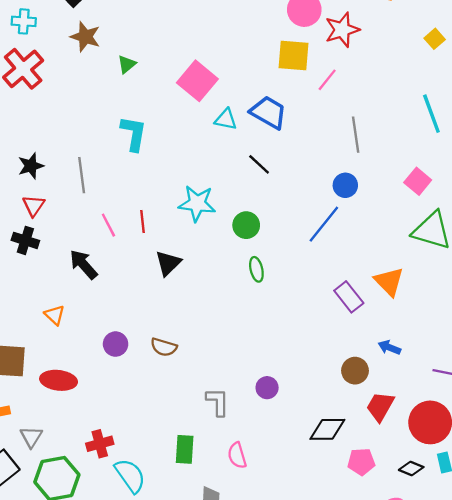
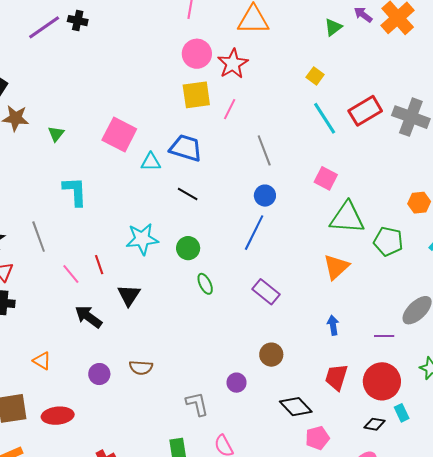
yellow square: (435, 39) -> (315, 76), moved
black arrow: (83, 264) -> (88, 317), moved
orange triangle: (389, 281) -> (336, 267), moved, turned 44
purple rectangle: (349, 297) -> (266, 292), moved
blue arrow: (389, 347) -> (333, 325), turned 72
brown circle: (355, 371) -> (271, 355), moved
black diamond: (327, 429) -> (296, 407), turned 60
pink pentagon: (361, 462) -> (317, 438), moved

